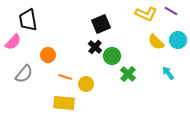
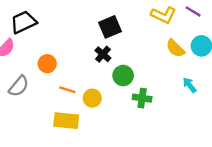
black trapezoid: (28, 20) -> (23, 22), turned 75
green circle: (112, 56) -> (123, 76), moved
green cross: (128, 74) -> (142, 98), moved, turned -35

